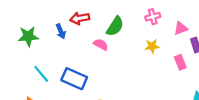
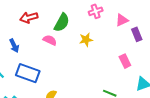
blue arrow: (61, 31) -> (14, 46), moved
yellow star: (152, 46) -> (86, 40), moved
pink rectangle: (180, 62) -> (125, 61), moved

